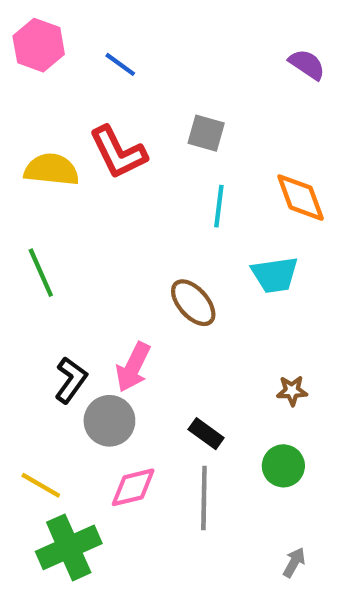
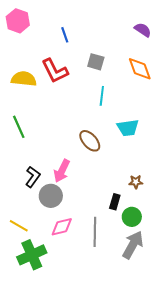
blue line: (120, 64) -> (65, 35), moved, turned 35
orange diamond: (301, 198) -> (140, 69), moved
black rectangle: (206, 434) -> (115, 202), moved, turned 70
gray arrow: (294, 562) -> (133, 245), moved, size x2.0

